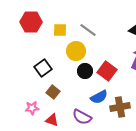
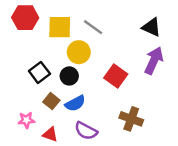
yellow square: (60, 30) -> (60, 27), size x1.5
black circle: (85, 71) -> (69, 76), moved
blue semicircle: (99, 97) -> (75, 103), moved
brown cross: (120, 107) -> (131, 119), turned 30

